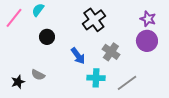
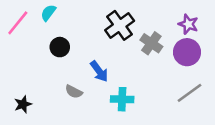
gray cross: (111, 52) -> (151, 43), moved
gray semicircle: (38, 75) -> (74, 92), moved
gray line: (127, 83) -> (190, 93), moved

